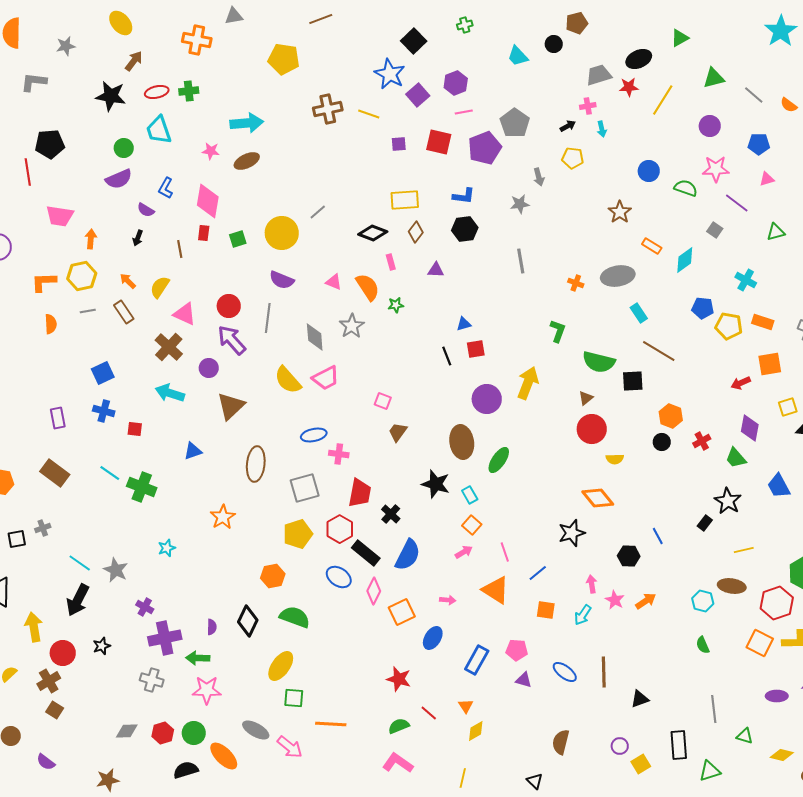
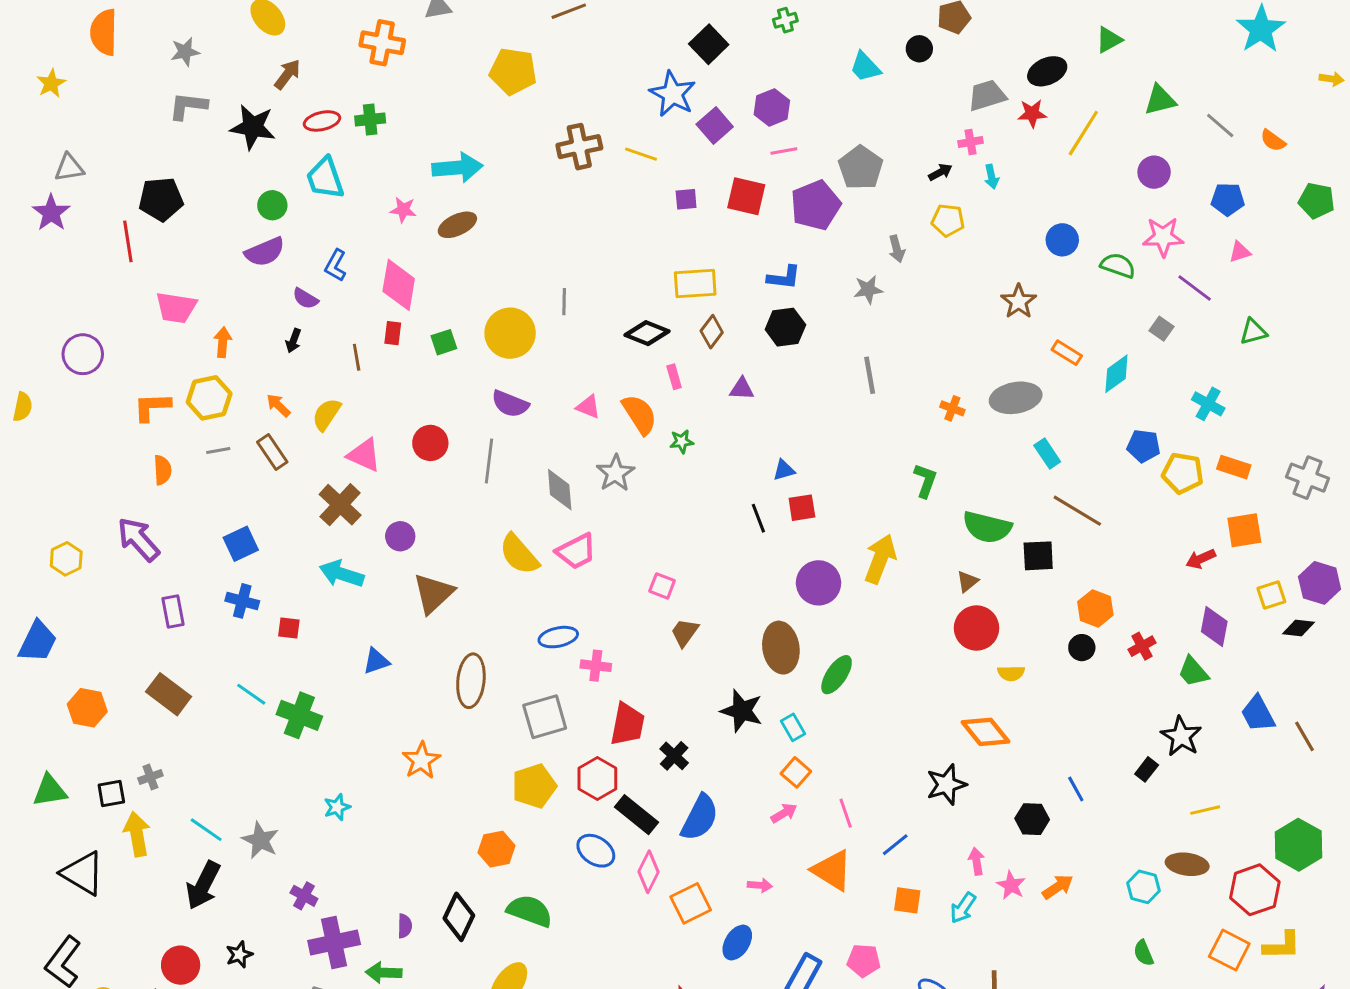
gray L-shape: (34, 82) -> (188, 106), moved
gray line: (318, 212) -> (564, 302), turned -48
purple arrow: (232, 340) -> (138, 539), moved
yellow arrow: (34, 627) -> (137, 834), moved

